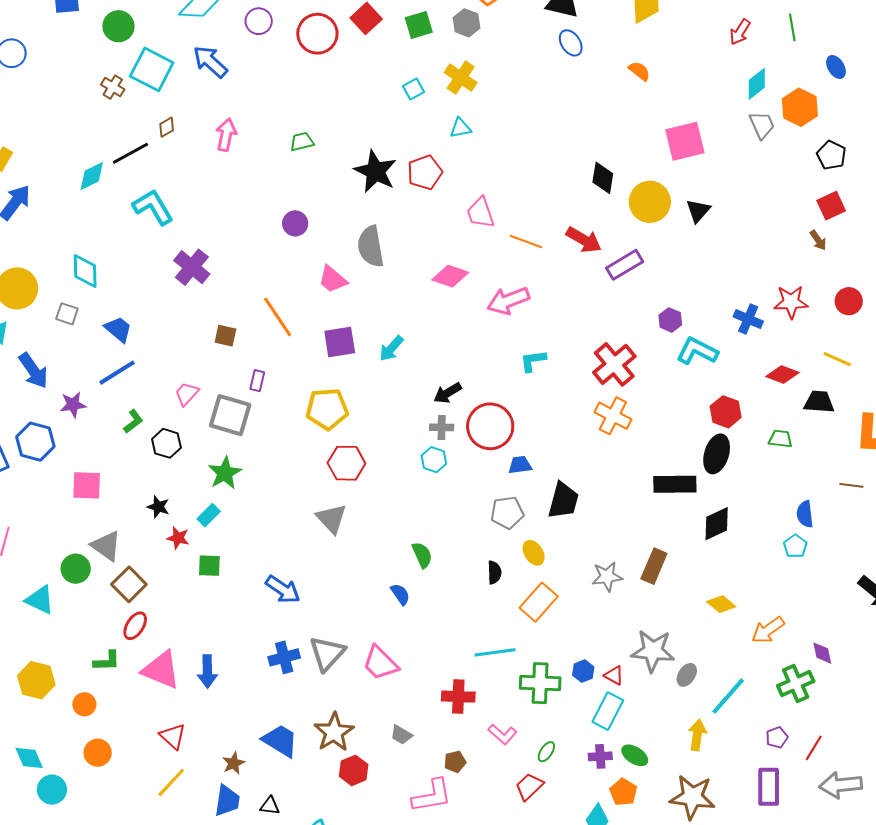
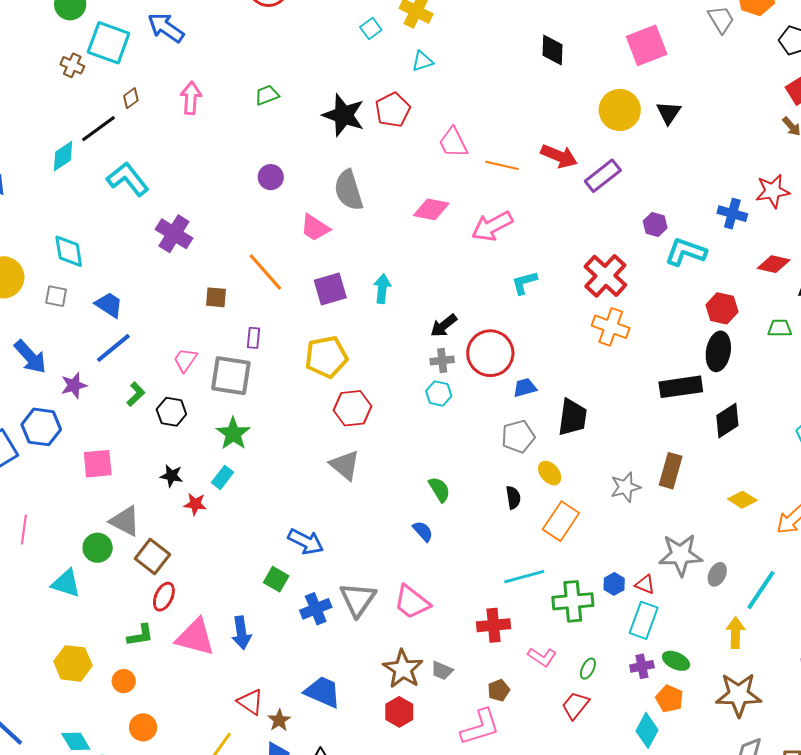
black diamond: (603, 178) -> (553, 50), moved
cyan arrow: (391, 348) -> (382, 289), turned 152
green square: (209, 566) -> (276, 579), moved, turned 35
brown star: (334, 732) -> (403, 669), moved
red triangle: (173, 736) -> (250, 702), moved

